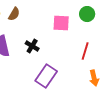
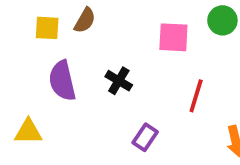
red line: (85, 51) -> (196, 96), moved
purple rectangle: (46, 76) -> (145, 137), size x0.6

